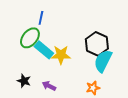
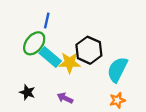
black hexagon: (97, 44) -> (89, 50), moved
purple arrow: (49, 86) -> (65, 98), moved
orange star: (93, 88) -> (117, 100), moved

